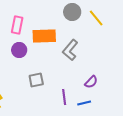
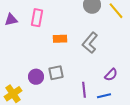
orange rectangle: (44, 36) -> (60, 39), moved, size x0.6
purple circle: (19, 50) -> (36, 77), moved

